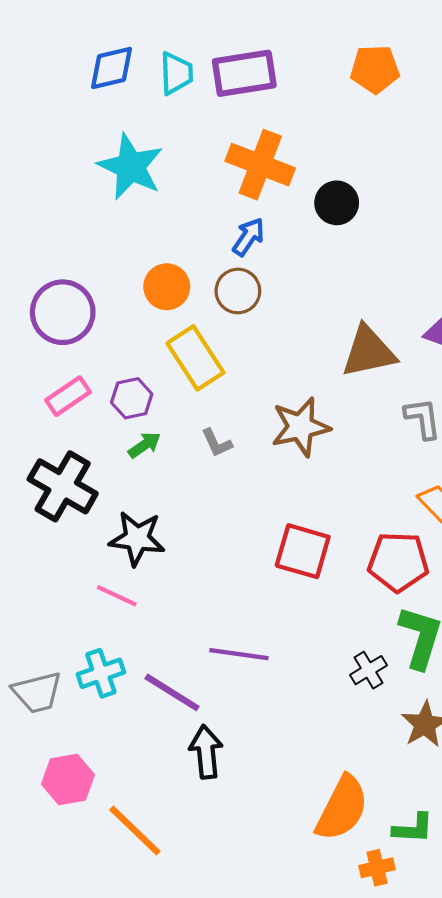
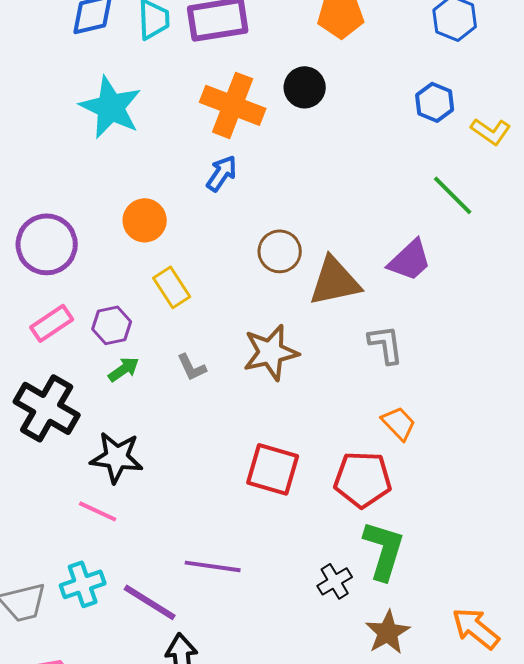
black circle: (337, 203) -> (305, 87), moved
brown circle: (238, 291) -> (280, 251), moved
yellow rectangle: (195, 358) -> (172, 287), size x0.7

